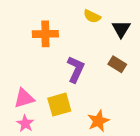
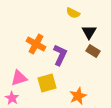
black triangle: (121, 29) -> (89, 32), moved
orange cross: (45, 34) -> (36, 44), moved, turned 30
pink star: (25, 123) -> (12, 98), moved

